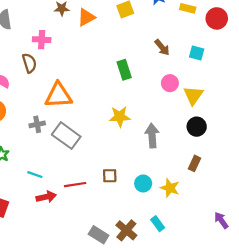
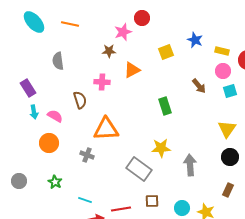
orange triangle: (86, 17) -> (132, 70), moved
pink cross: (42, 40) -> (102, 82), moved
cyan square: (197, 53) -> (230, 91), turned -32
pink circle: (170, 83) -> (223, 71), moved
gray cross: (37, 124) -> (87, 155), turned 32
gray rectangle: (66, 136) -> (139, 169), moved

